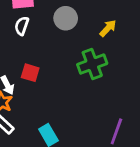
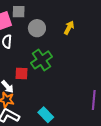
green cross: (92, 64) -> (41, 60), moved

